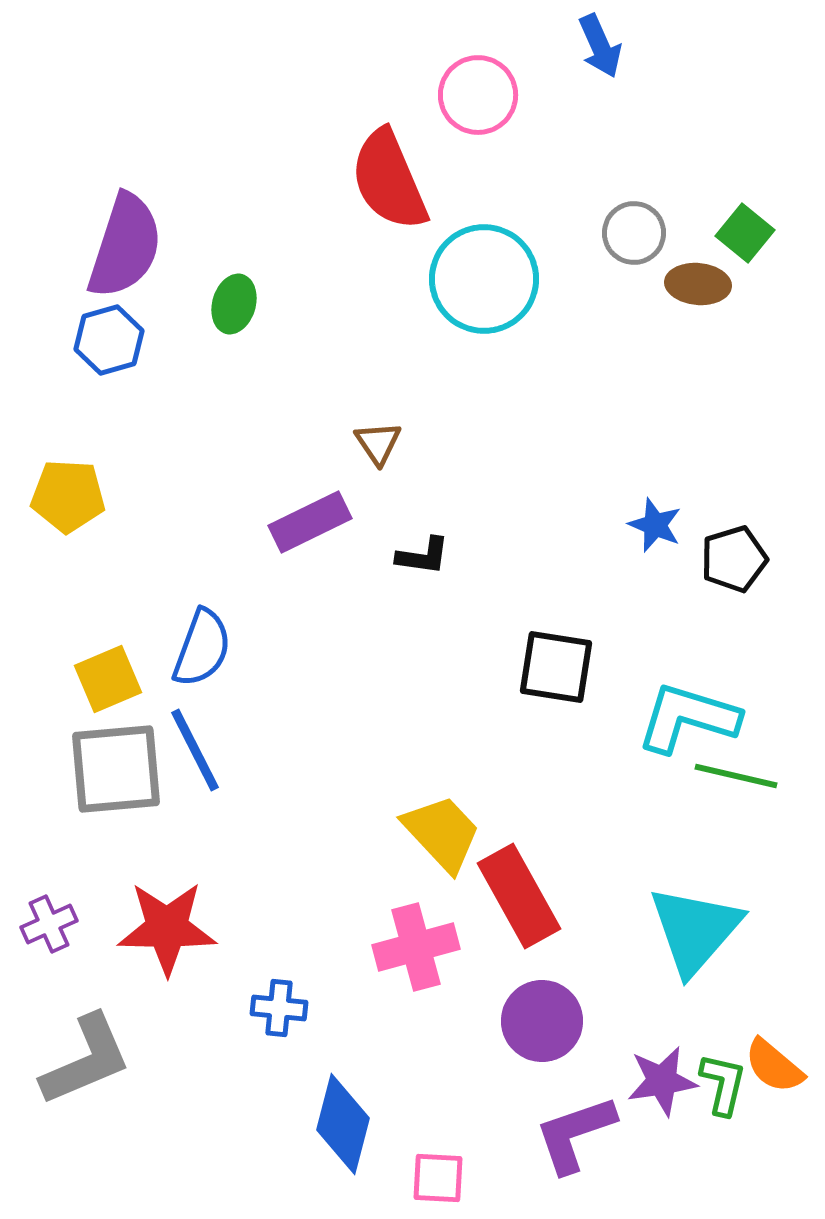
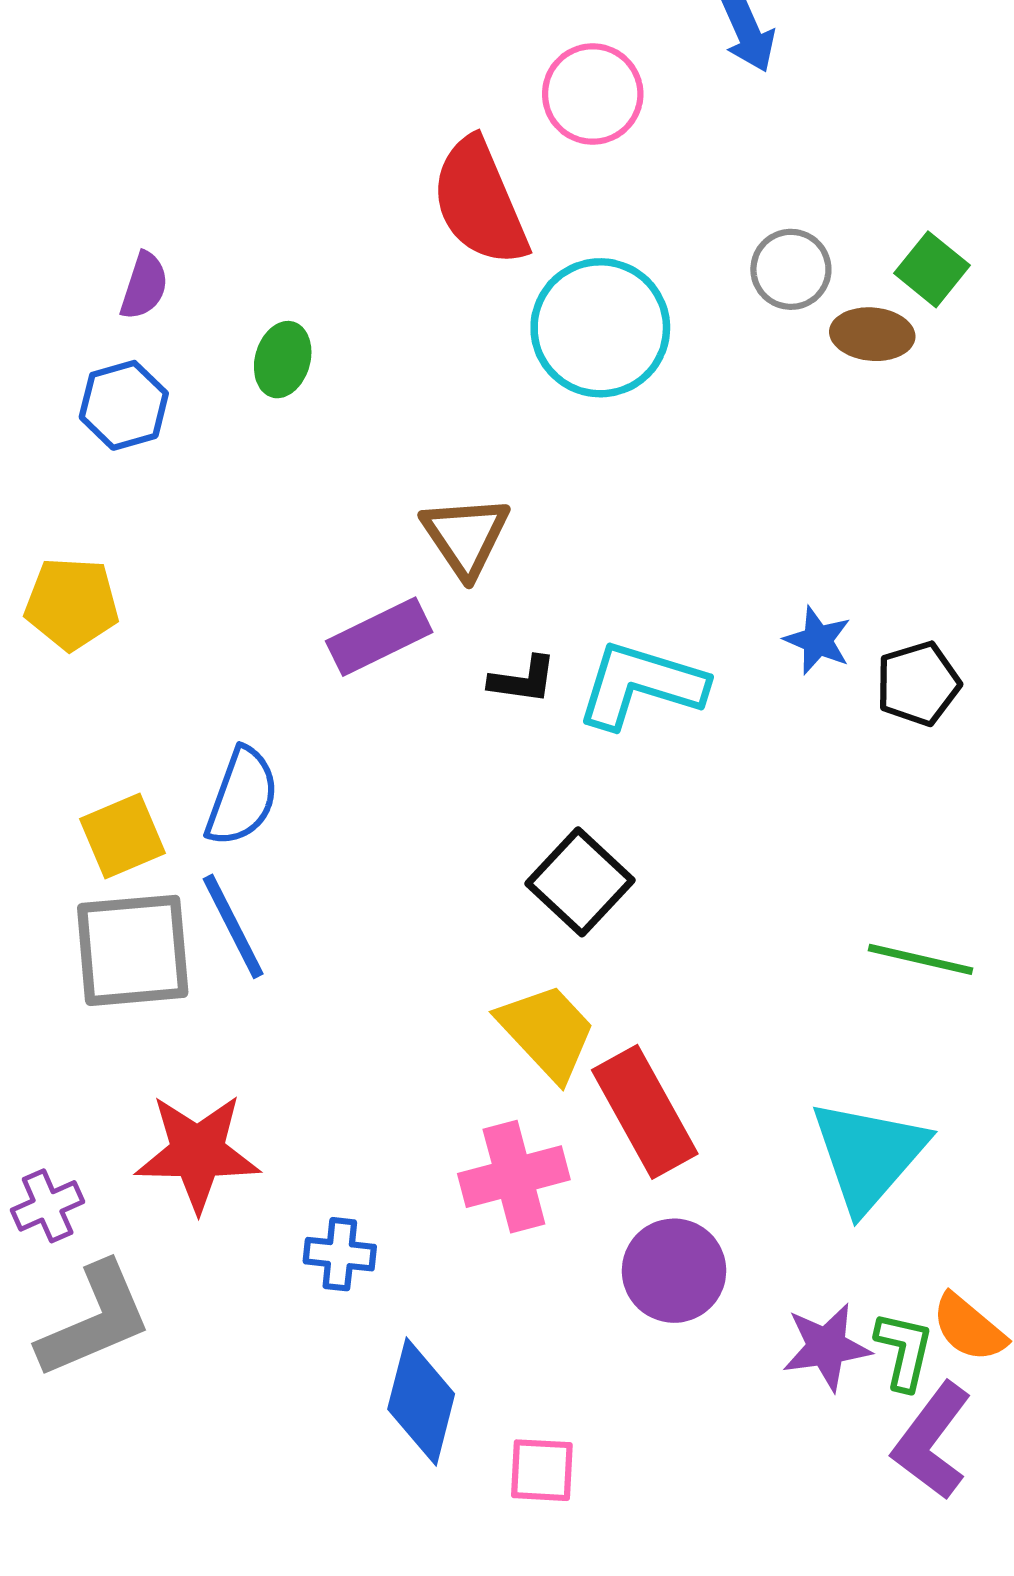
purple semicircle: (125, 246) -> (144, 286), size x0.5
brown triangle: (378, 443) -> (466, 536), size x1.5
black square: (556, 667) -> (580, 882), moved, turned 34
cyan L-shape: (688, 718) -> (641, 685), moved
purple cross: (49, 924) -> (48, 1206), moved
purple L-shape: (575, 1134) -> (932, 1441), moved, turned -34

